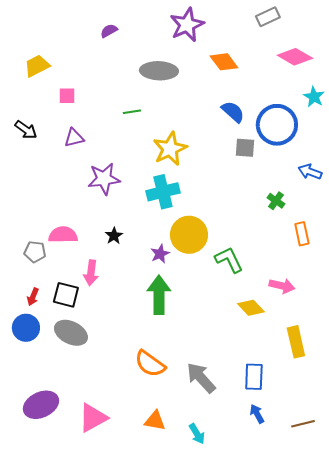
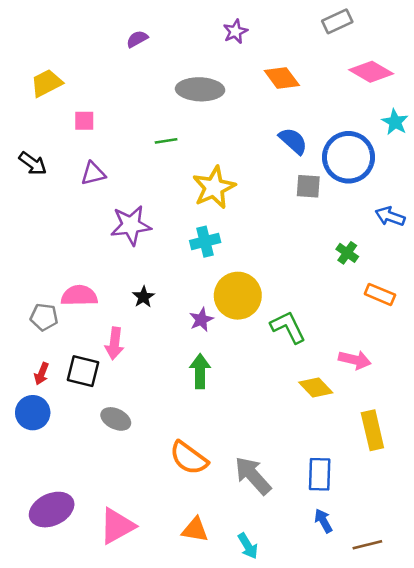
purple star: (187, 25) -> (235, 31), size x0.6
cyan cross: (163, 192) -> (205, 242), size x0.7
orange rectangle: (302, 234) -> (380, 294), turned -55
green arrow: (159, 295) -> (200, 371), size x0.7
gray ellipse: (71, 333) -> (116, 419), moved, size x0.7
brown line: (303, 424) -> (367, 545), moved

